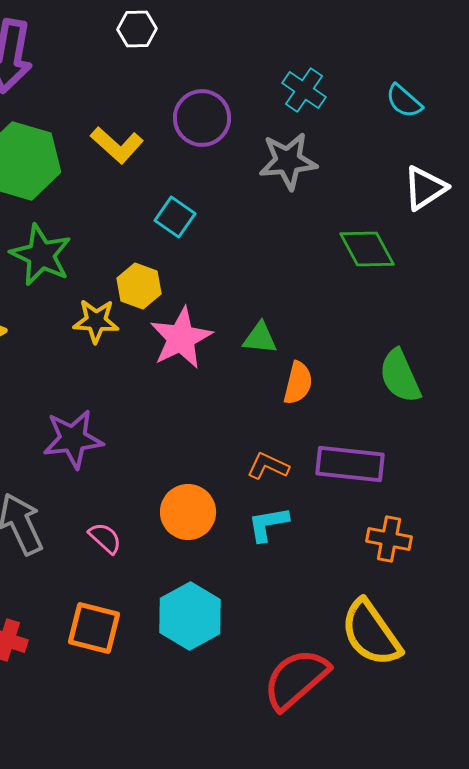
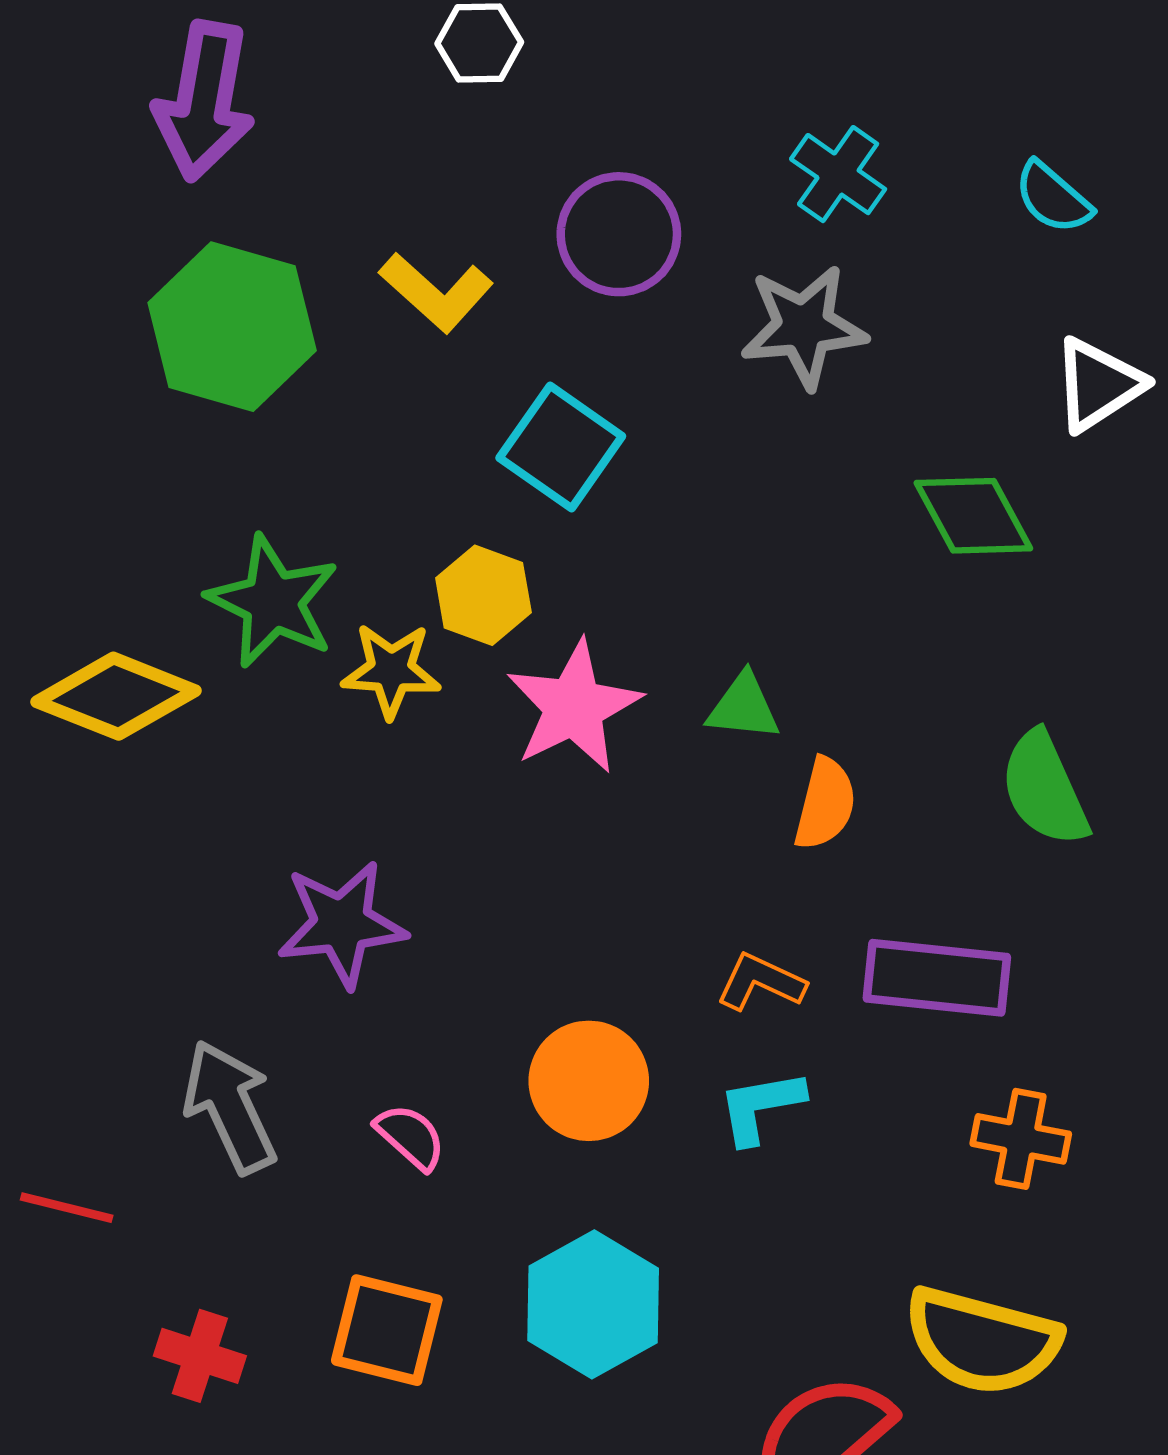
cyan square: (175, 217) -> (561, 447), size x1.4
green star: (41, 255) -> (273, 602), moved
yellow semicircle: (371, 633) -> (982, 1341), turned -40

